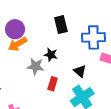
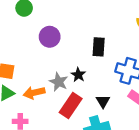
orange arrow: (18, 44) -> (34, 93), moved
red rectangle: (53, 84) -> (71, 105), size x1.6

